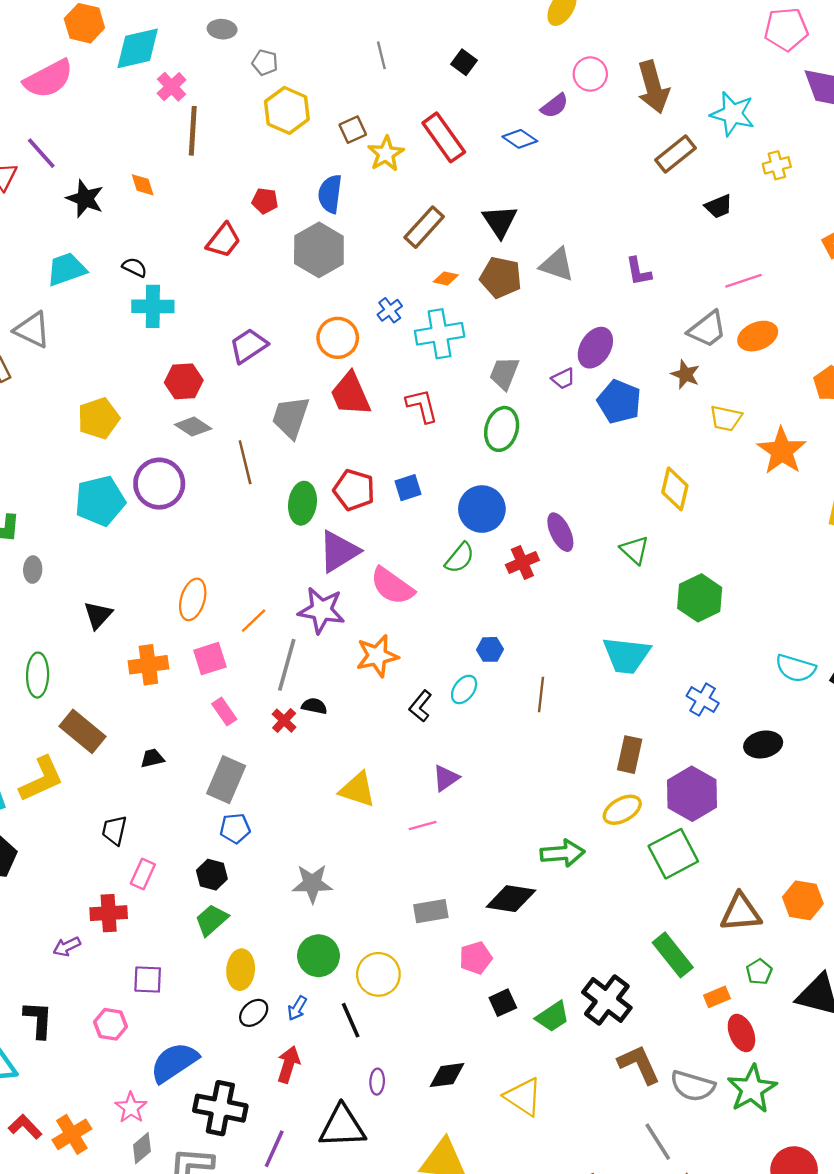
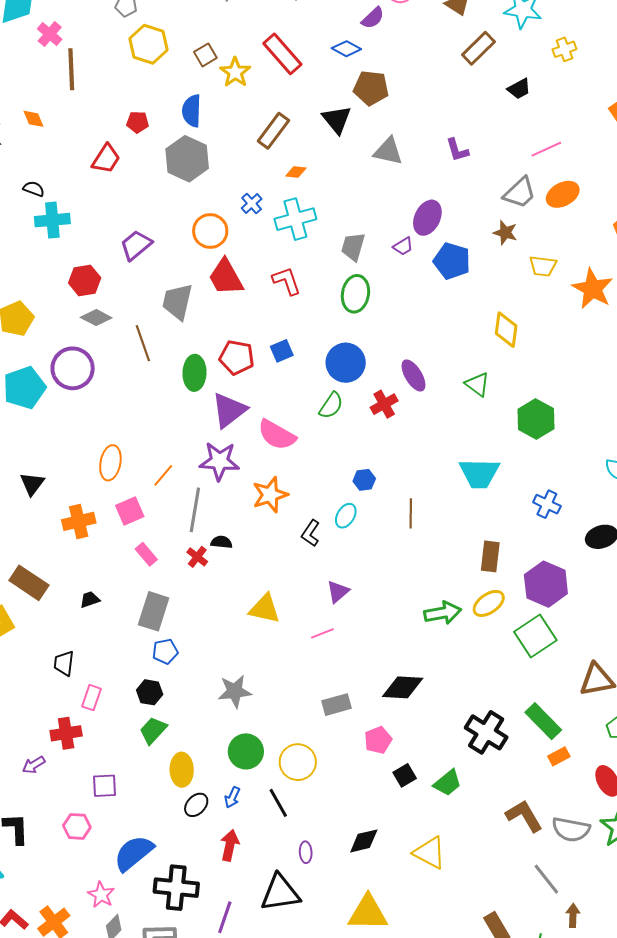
brown pentagon: (501, 277) -> (371, 88), moved
green arrow: (563, 853) -> (443, 613), moved
orange rectangle: (717, 997) -> (559, 756), moved
black cross: (607, 1000) -> (486, 732), moved

